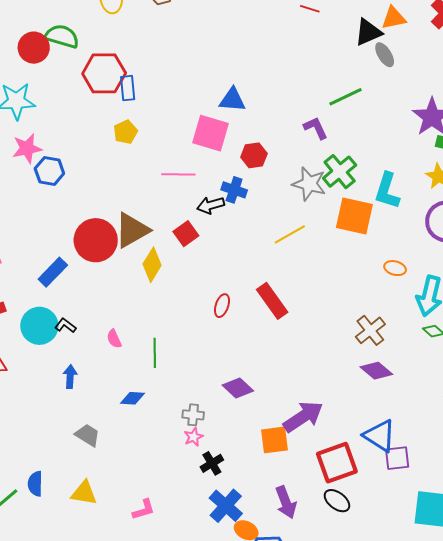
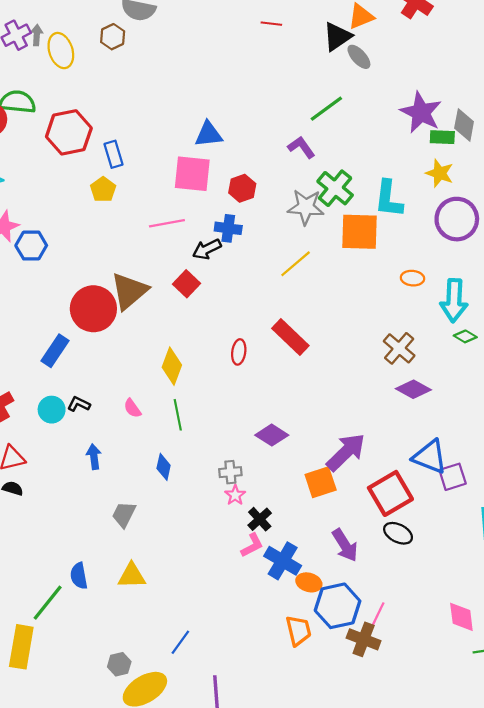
blue rectangle: (128, 88) -> (113, 154), moved
yellow diamond: (152, 265) -> (172, 366), moved
cyan circle: (39, 326) -> (52, 410), size x0.7
blue diamond: (133, 398) -> (164, 467), turned -70
gray trapezoid: (88, 435) -> (124, 514), turned -84
pink L-shape: (144, 510) -> (252, 545), moved

